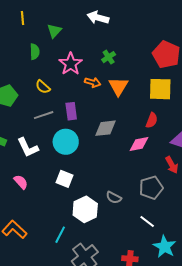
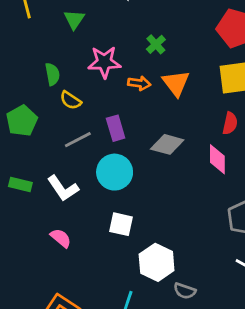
green semicircle: (35, 52) -> (52, 74), moved
pink star: (71, 64) -> (104, 62), turned -30
gray diamond: (106, 128) -> (167, 144), turned 30
pink diamond: (139, 144) -> (217, 159), turned -70
gray semicircle: (114, 198) -> (185, 291), moved

